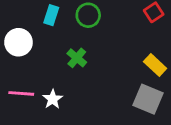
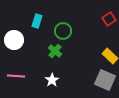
green circle: (88, 15) -> (63, 31), moved
white star: (53, 99) -> (52, 80), moved

